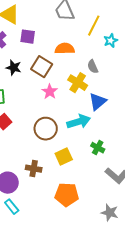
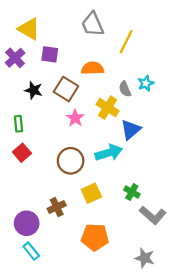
cyan star: (111, 41) -> (146, 83), moved
green cross: (98, 148) -> (132, 192), moved
brown cross: (34, 169) -> (57, 207), turned -35

